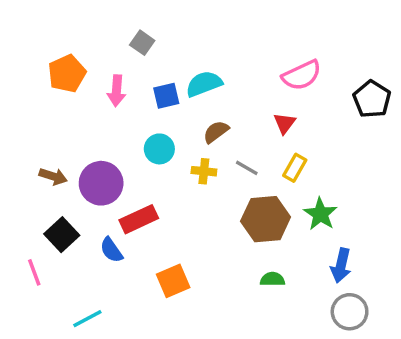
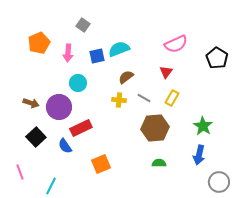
cyan circle: (159, 149) -> (78, 83), moved
green star: (320, 214) -> (203, 126), moved
pink line: (34, 272) -> (20, 172), moved
gray circle: (350, 312) -> (219, 182), moved
cyan line: (87, 319) -> (51, 186), turned -36

